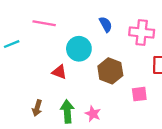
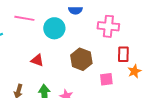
blue semicircle: (106, 24) -> (75, 10), moved, turned 120
cyan circle: (79, 49) -> (54, 28), moved

